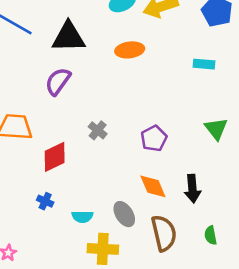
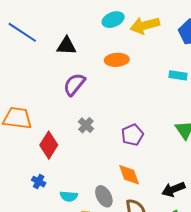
black triangle: (69, 37) -> (66, 46), size x0.7
purple semicircle: (58, 81) -> (74, 84), moved
red diamond: (55, 157) -> (49, 145), turned -36
black arrow: (192, 189) -> (173, 189), moved, turned 70

